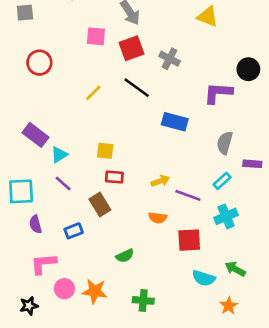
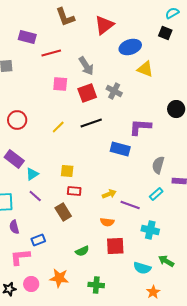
gray cross: (170, 59) -> (114, 91), moved
red circle: (39, 63) -> (17, 120), moved
black line: (137, 88) -> (91, 123), turned -55
purple L-shape: (218, 93) -> (140, 127), moved
cyan cross: (226, 216) -> (150, 230), moved, turned 36
blue rectangle: (74, 231) -> (38, 240), moved
red square: (189, 240) -> (115, 246), moved
pink circle: (64, 289) -> (31, 284), moved
orange star: (229, 306) -> (153, 292), moved

